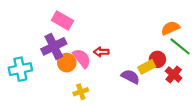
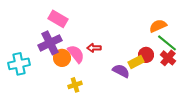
red cross: (174, 74) -> (168, 58), moved

